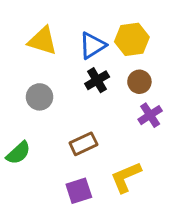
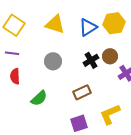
black cross: (97, 80) -> (91, 60), moved
brown circle: (139, 82) -> (110, 56), moved

